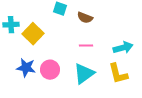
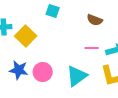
brown semicircle: (85, 18) -> (95, 20), moved
pink line: (86, 46) -> (92, 48), moved

